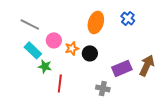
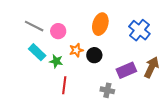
blue cross: (128, 18) -> (139, 30), moved, size x1.5
pink circle: (54, 40) -> (58, 31), moved
green star: (45, 66) -> (56, 61), moved

